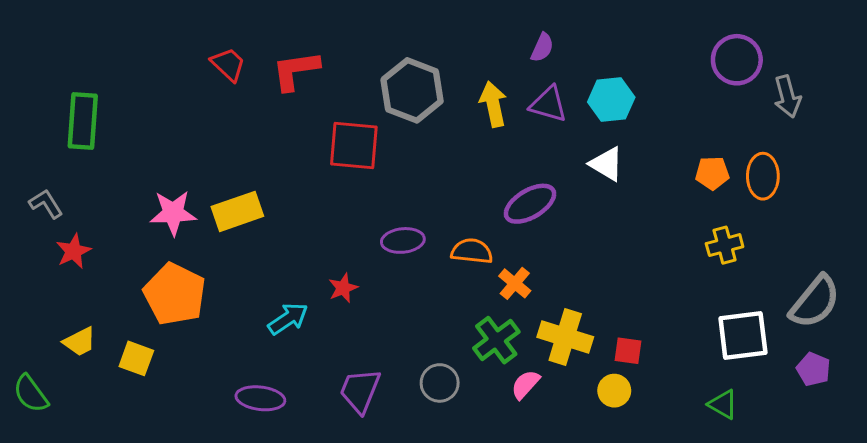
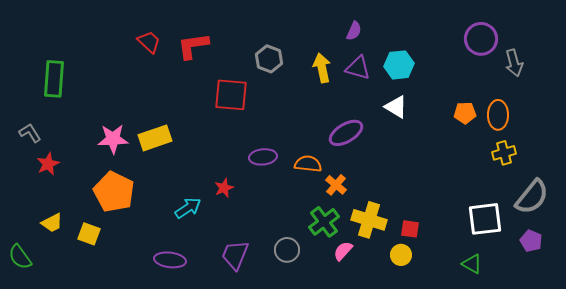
gray hexagon: (412, 90) -> (269, 59), size x0.7
yellow cross: (725, 245) -> (504, 153), moved

